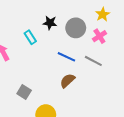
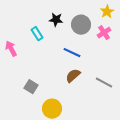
gray line: (93, 61) -> (104, 83), moved

